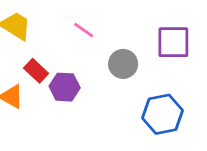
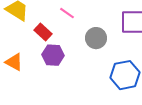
red rectangle: (36, 71) -> (43, 32), moved

